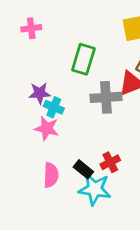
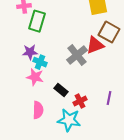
green rectangle: (83, 59) -> (37, 21), moved
gray cross: (106, 97) -> (77, 55), turned -35
black rectangle: (83, 169) -> (61, 90), moved

